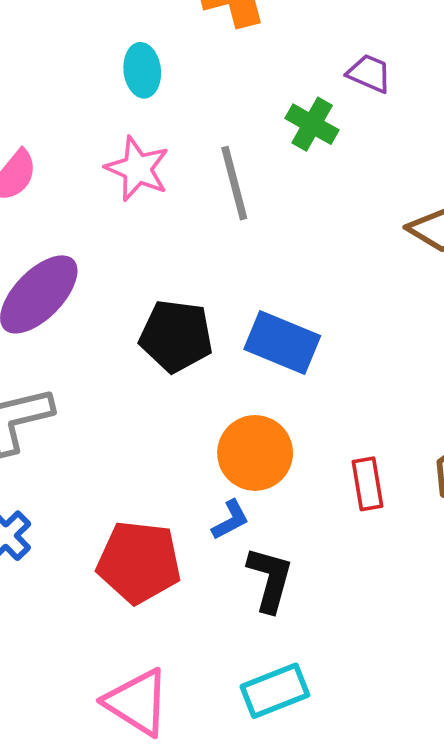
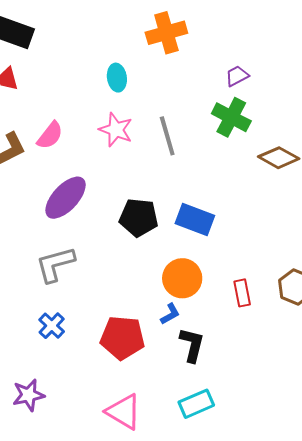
purple trapezoid: (369, 73) -> (237, 76), turned -50
green cross: (312, 124) -> (231, 117), moved, size x1.4

